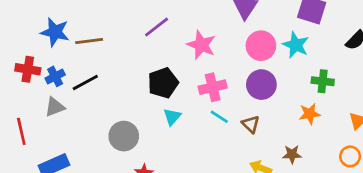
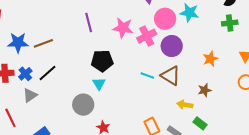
purple line: (157, 27) -> (89, 23), turned -54
green cross: (323, 81) -> (230, 23), moved
black pentagon: (163, 83) -> (102, 61), turned 30
pink cross: (213, 87) -> (147, 36), moved
cyan triangle: (172, 117) -> (99, 84), moved
brown triangle: (251, 124) -> (171, 76), size x1.5

